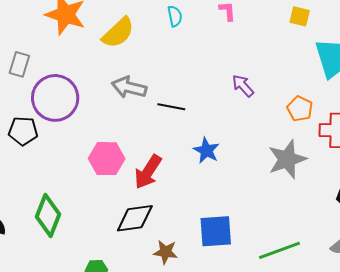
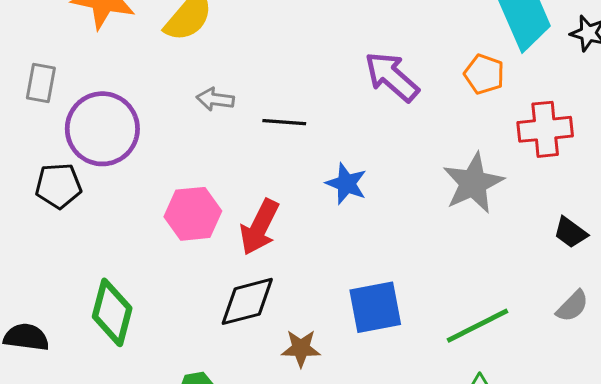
purple arrow: (243, 86) -> (392, 77), size x1.5
gray arrow: (129, 87) -> (215, 99), size x0.7
orange pentagon: (300, 109) -> (484, 74), moved

